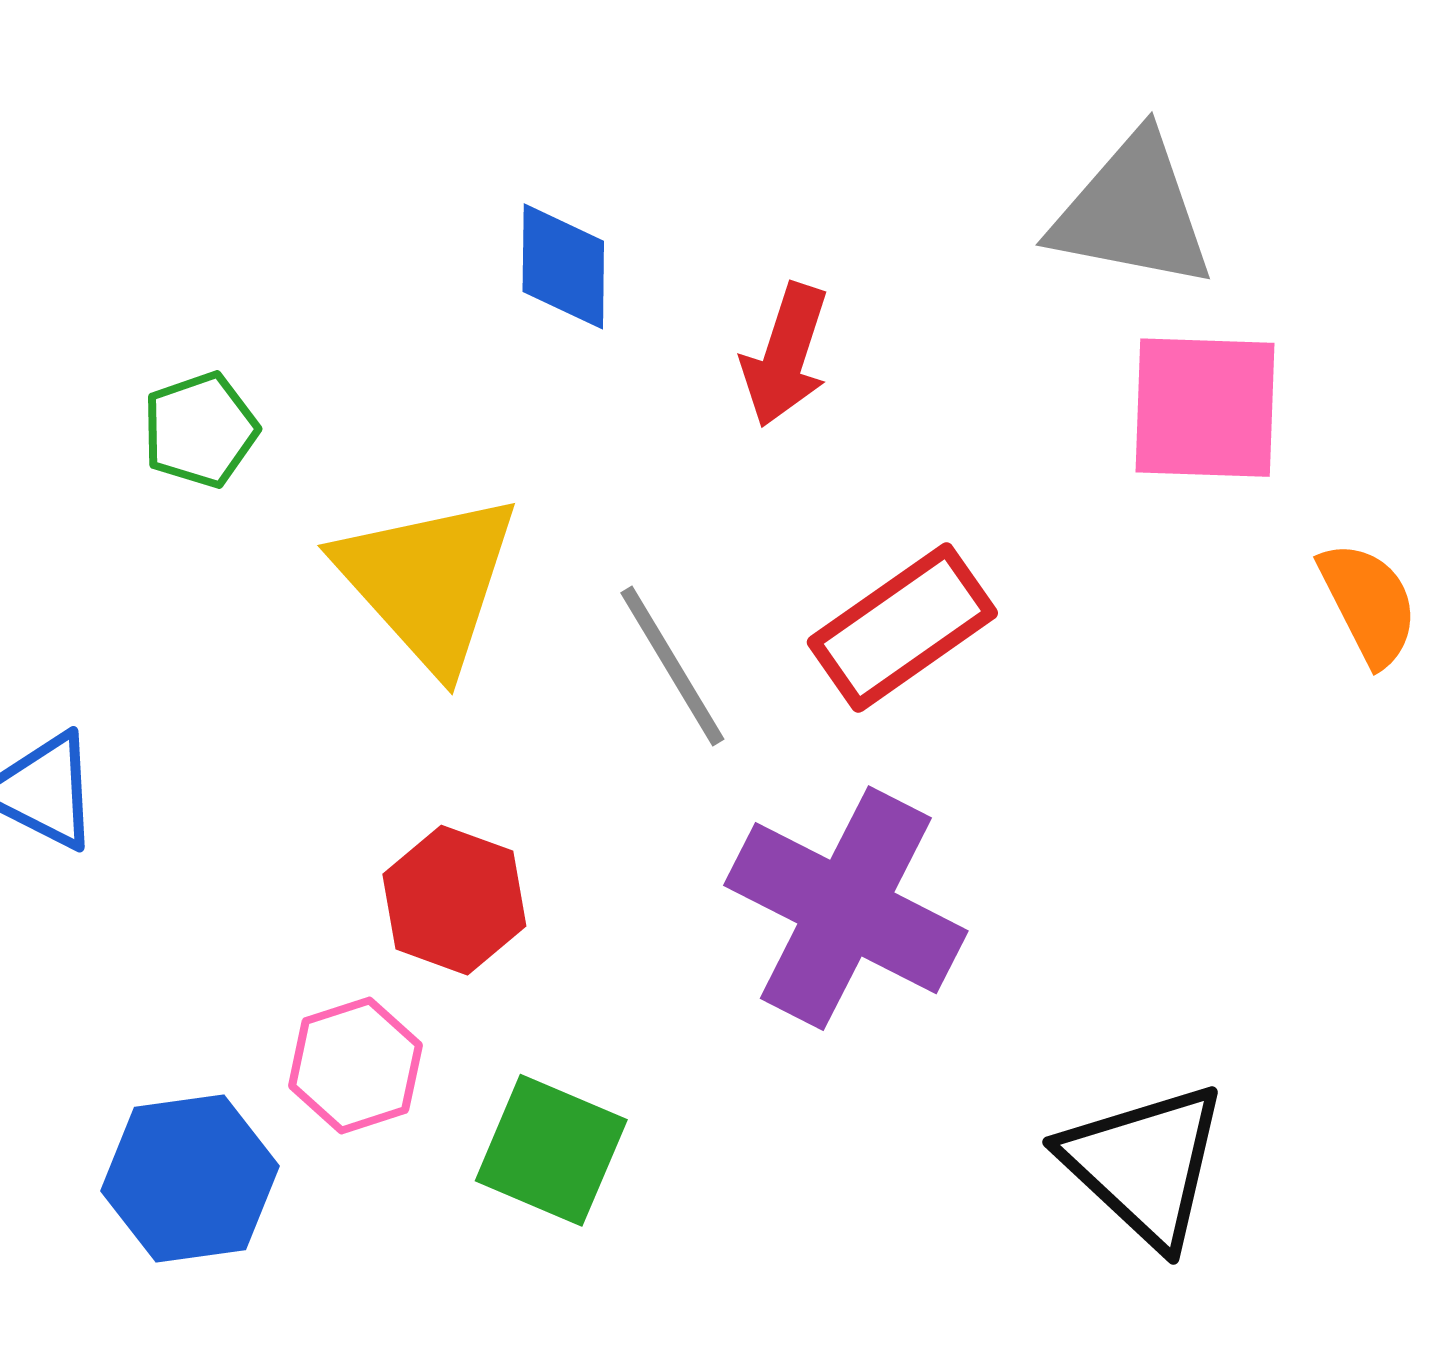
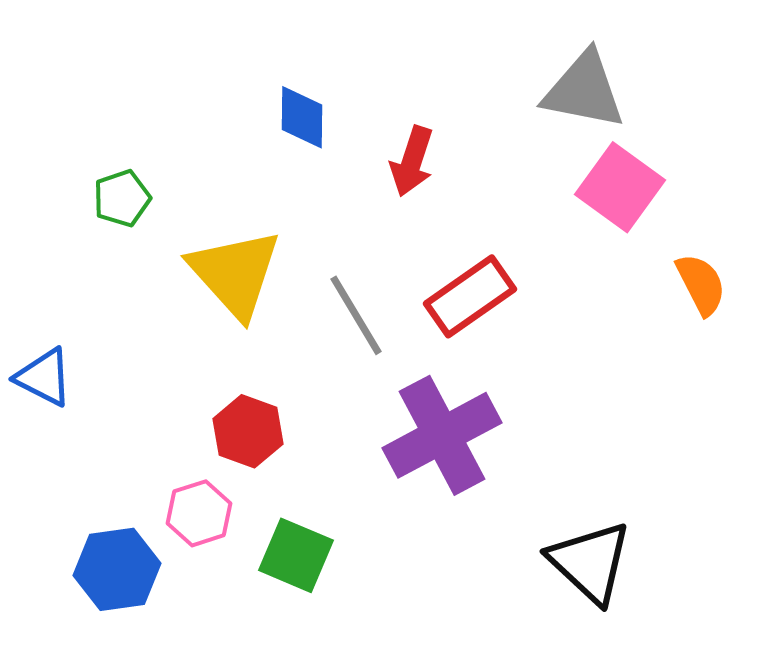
pink square: (1205, 408) -> (620, 187), turned 34
purple cross: (846, 908) -> (442, 435), turned 35

